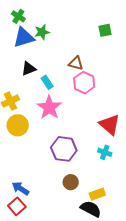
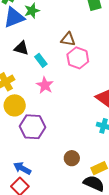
black triangle: (29, 69) -> (21, 48), turned 42
pink star: (49, 107) -> (45, 85), size x0.7
purple hexagon: (64, 149) -> (33, 127), moved

